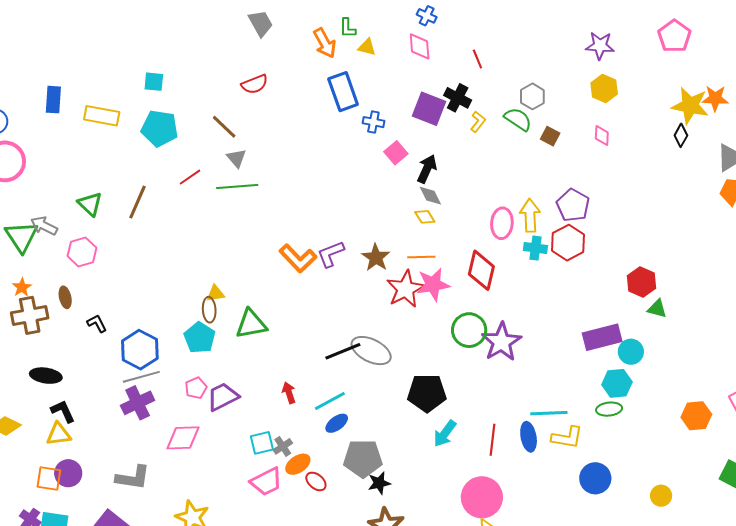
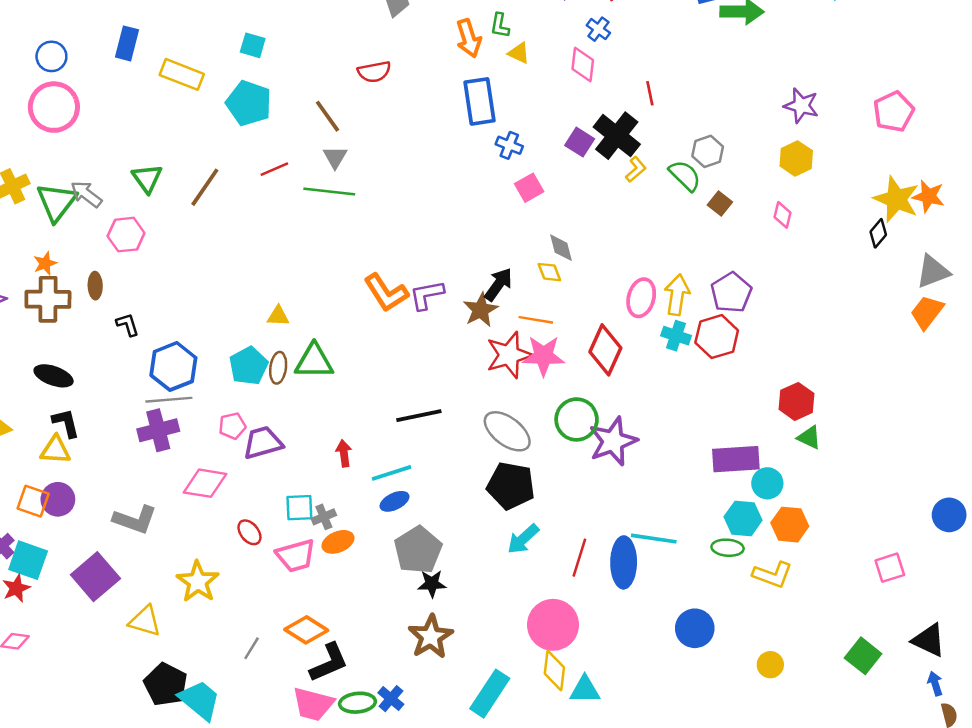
black cross: (458, 98) -> (617, 136), size x1.4
purple square: (429, 109) -> (580, 142), size x0.7
black arrow: (427, 169) -> (498, 284), moved
brown ellipse: (209, 310) -> (278, 368), moved
gray ellipse: (371, 351) -> (507, 431), moved
orange hexagon: (696, 416) -> (790, 525), moved
blue ellipse: (529, 437) -> (624, 562), size x1.4
yellow L-shape: (567, 437) -> (773, 575), moved
gray pentagon: (363, 458) -> (418, 550), turned 30
red ellipse: (316, 481) -> (249, 532), moved

